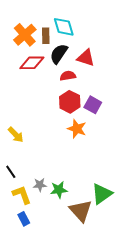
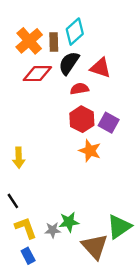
cyan diamond: (64, 27) -> (75, 32), turned 65
yellow arrow: (16, 135) -> (19, 158), turned 42
gray star: (40, 185) -> (53, 230), moved

